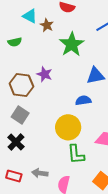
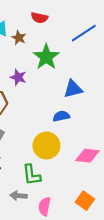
purple star: (44, 74) -> (18, 77), moved
green L-shape: (76, 154) -> (32, 175), moved

